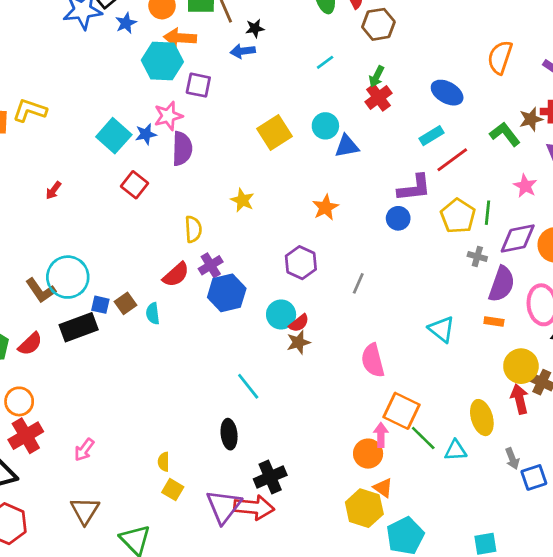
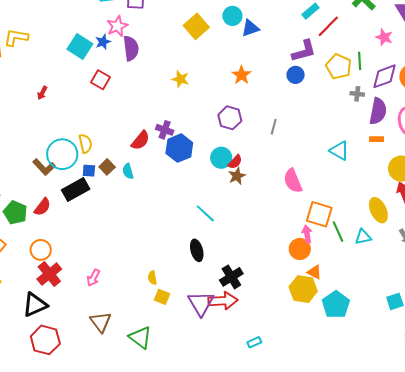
yellow semicircle: (193, 229) -> (85, 144), moved
purple cross: (211, 265) -> (165, 130), turned -30
green line: (423, 438) -> (338, 232), turned 30

